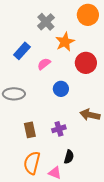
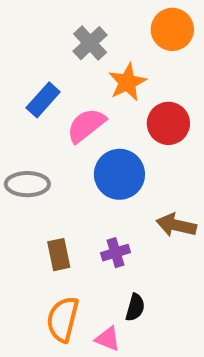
pink semicircle: (44, 64) -> (86, 125), size x1.5
blue circle: (61, 89) -> (119, 174), size x1.6

